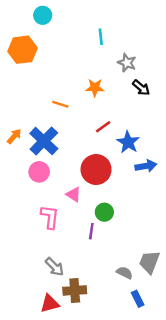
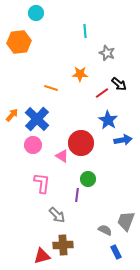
black arrow: (141, 88) -> (119, 84), moved
red line: (103, 127) -> (102, 93), moved
pink triangle: (74, 194) -> (62, 156), moved
gray arrow: (55, 267) -> (57, 215), moved

